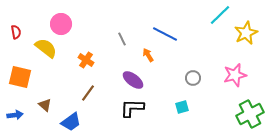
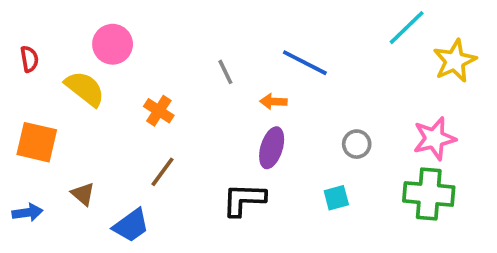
orange arrow: (148, 55) -> (273, 102), turned -56
purple ellipse: (133, 80) -> (272, 148), moved, turned 70
green cross: (250, 114) -> (429, 194), moved, turned 32

